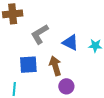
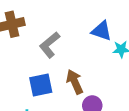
blue triangle: (70, 43) -> (102, 31), moved

